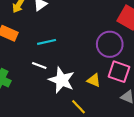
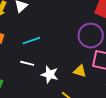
white star: (62, 80) -> (50, 74), size x0.7

